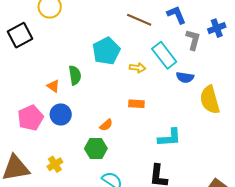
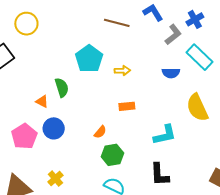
gray L-shape: (193, 40) -> (173, 35), turned 45
cyan rectangle: (164, 55) -> (199, 57), moved
yellow semicircle: (210, 100) -> (197, 108), moved
green hexagon: (96, 149) -> (112, 155), moved

